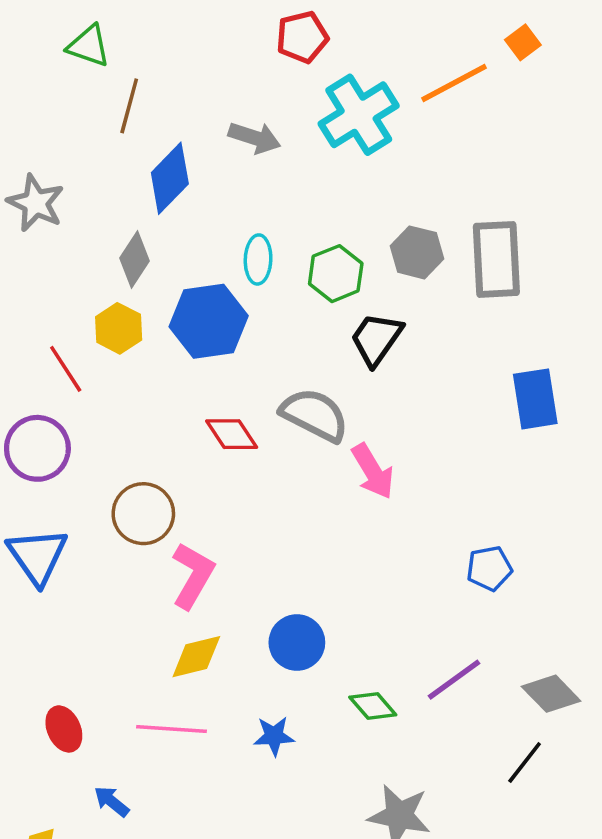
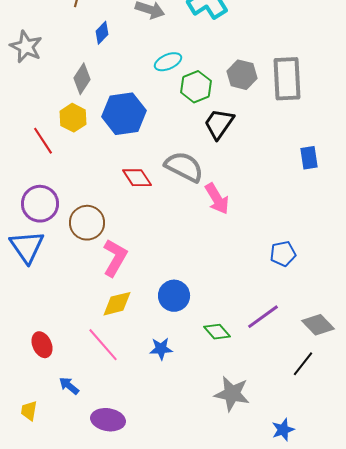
blue diamond: (170, 178) -> (102, 33), size x0.6
cyan ellipse: (258, 259) -> (168, 62), moved, turned 64
blue rectangle: (535, 399) -> (309, 158), size x0.7
purple circle: (37, 448) -> (40, 204), moved
pink line: (172, 729) -> (103, 345), turned 45

